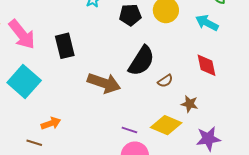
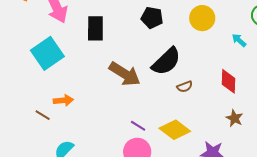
black pentagon: (130, 15) -> (152, 18), moved
cyan arrow: (207, 23) -> (239, 40), size x0.7
brown star: (190, 104) -> (234, 118), moved

